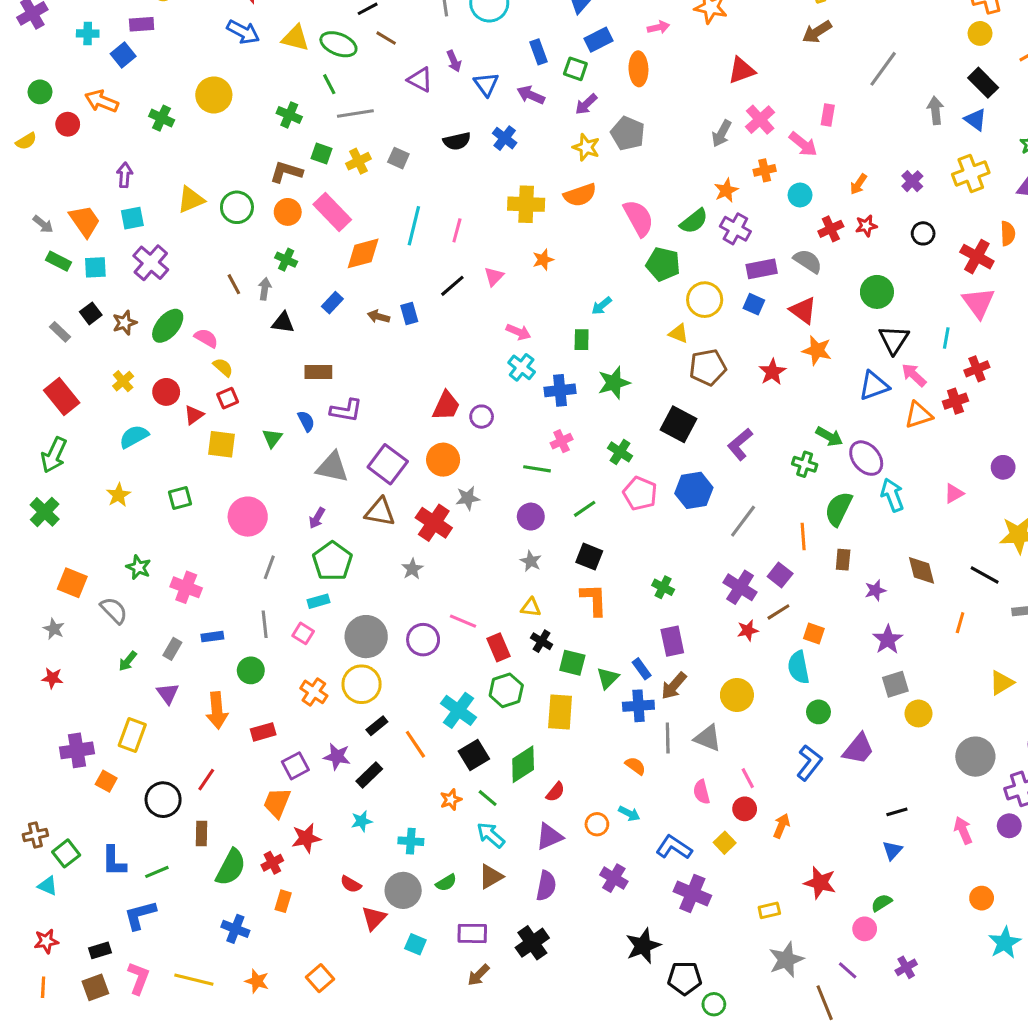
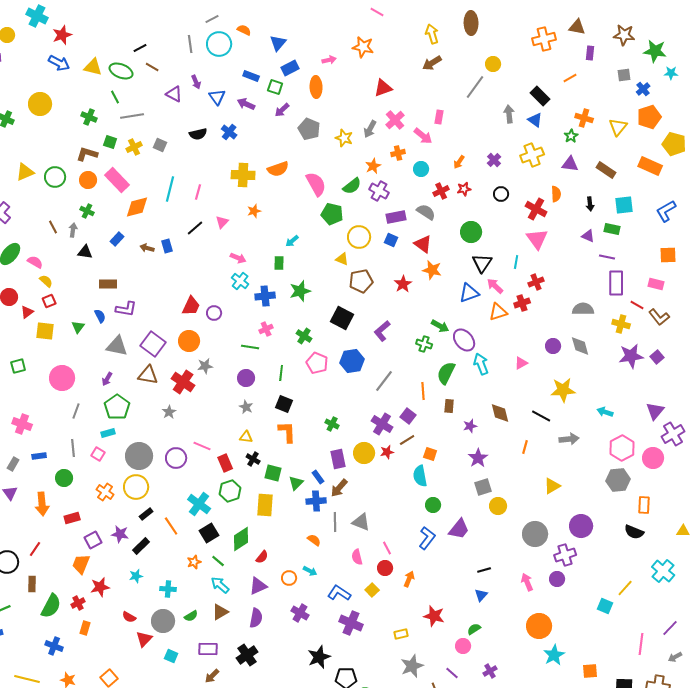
yellow circle: (980, 33) -> (493, 64), moved
blue rectangle: (538, 52) -> (251, 76), turned -49
yellow star: (586, 147) -> (344, 138), moved
green line: (585, 509) -> (281, 373), turned -49
yellow circle: (737, 695) -> (364, 453), moved
orange circle: (982, 898) -> (539, 626), size x1.6

